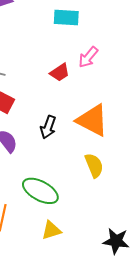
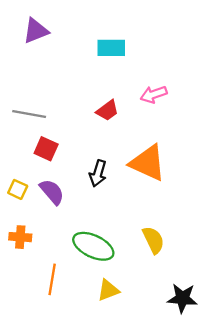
pink arrow: (88, 57) -> (154, 94), moved, turned 35
yellow semicircle: (94, 165) -> (153, 240), moved

